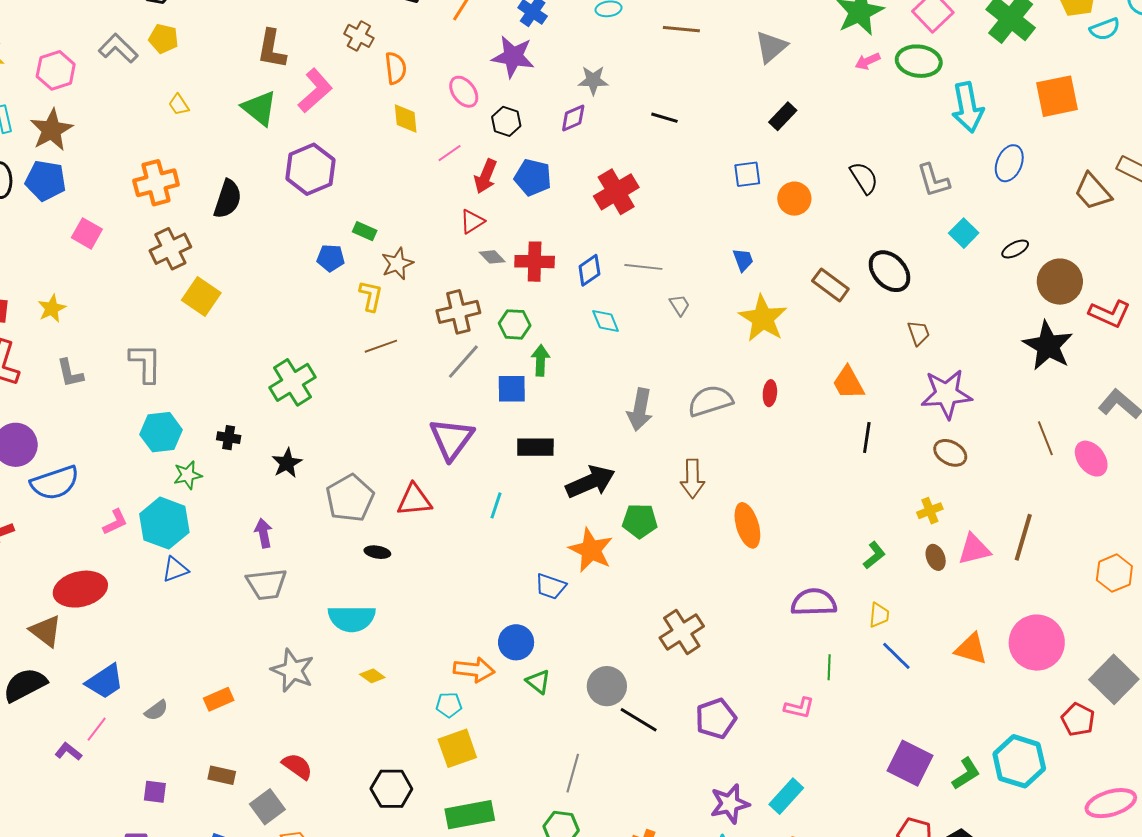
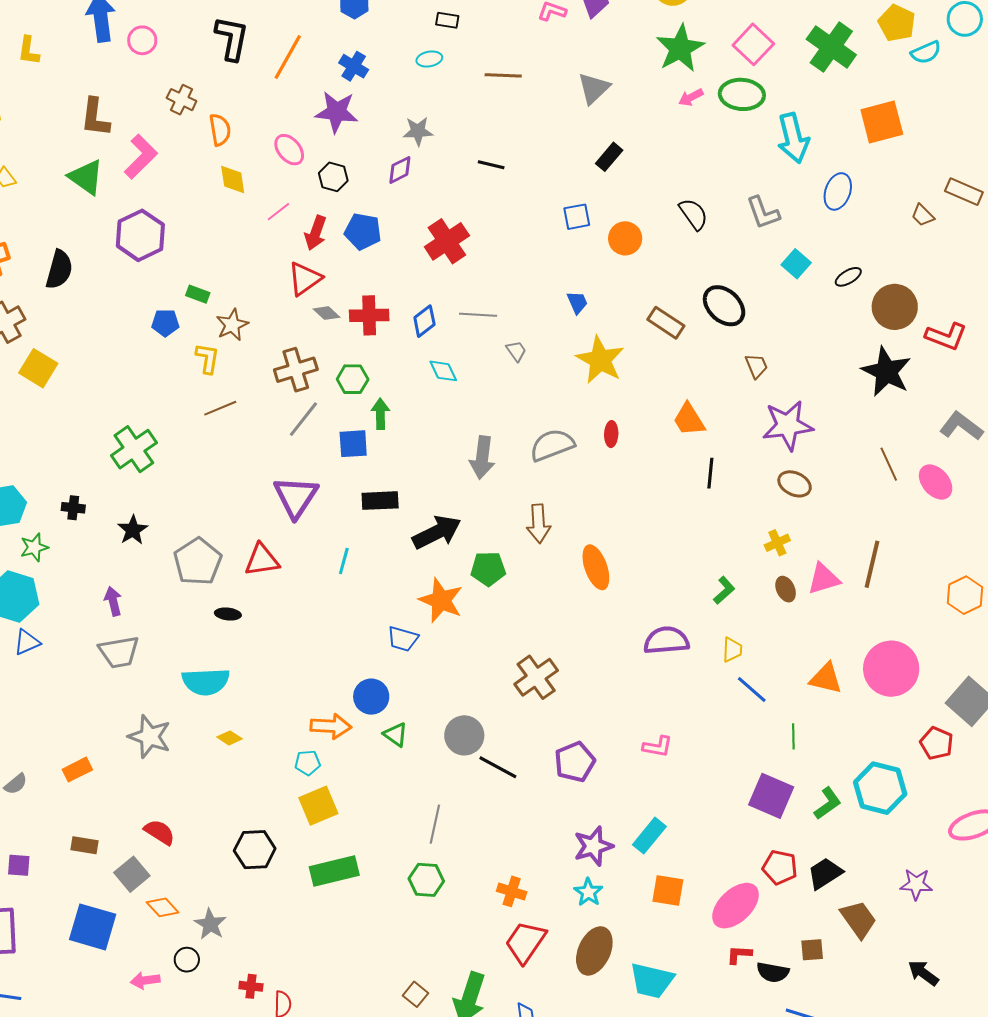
brown trapezoid: (1093, 192) -> (923, 215), size x0.6
red triangle: (472, 221) -> (305, 279), size x1.4
green line: (829, 667) -> (793, 736), moved

